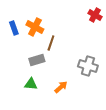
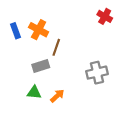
gray cross: (88, 66) -> (97, 73), turned -30
orange arrow: (61, 87) -> (57, 96), moved

